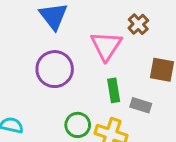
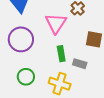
green circle: (78, 125) -> (26, 77), moved

